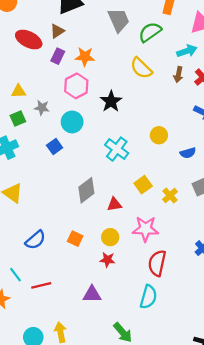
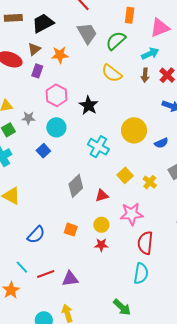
orange star: (85, 57) -> (60, 55), moved
yellow circle: (159, 135) -> (134, 130), size x1.6
purple triangle: (92, 294) -> (70, 279), moved

